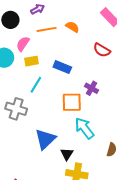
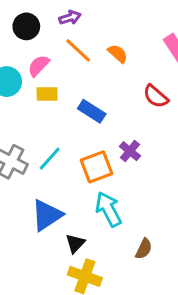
orange line: (47, 29) -> (78, 50), turned 42
cyan line: (36, 85) -> (50, 159), moved
orange square: (72, 102) -> (97, 167), turned -30

